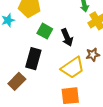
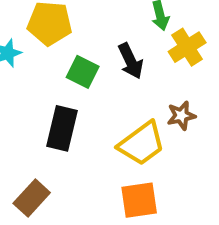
black arrow: (67, 38) -> (131, 61), moved
brown rectangle: (17, 81) -> (32, 198), moved

